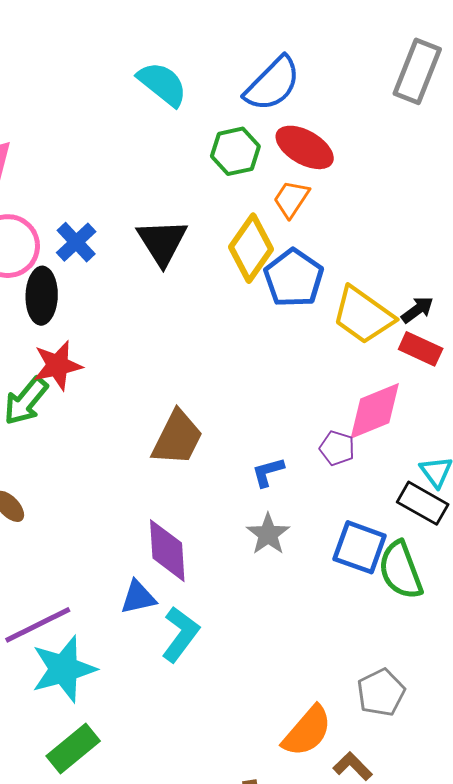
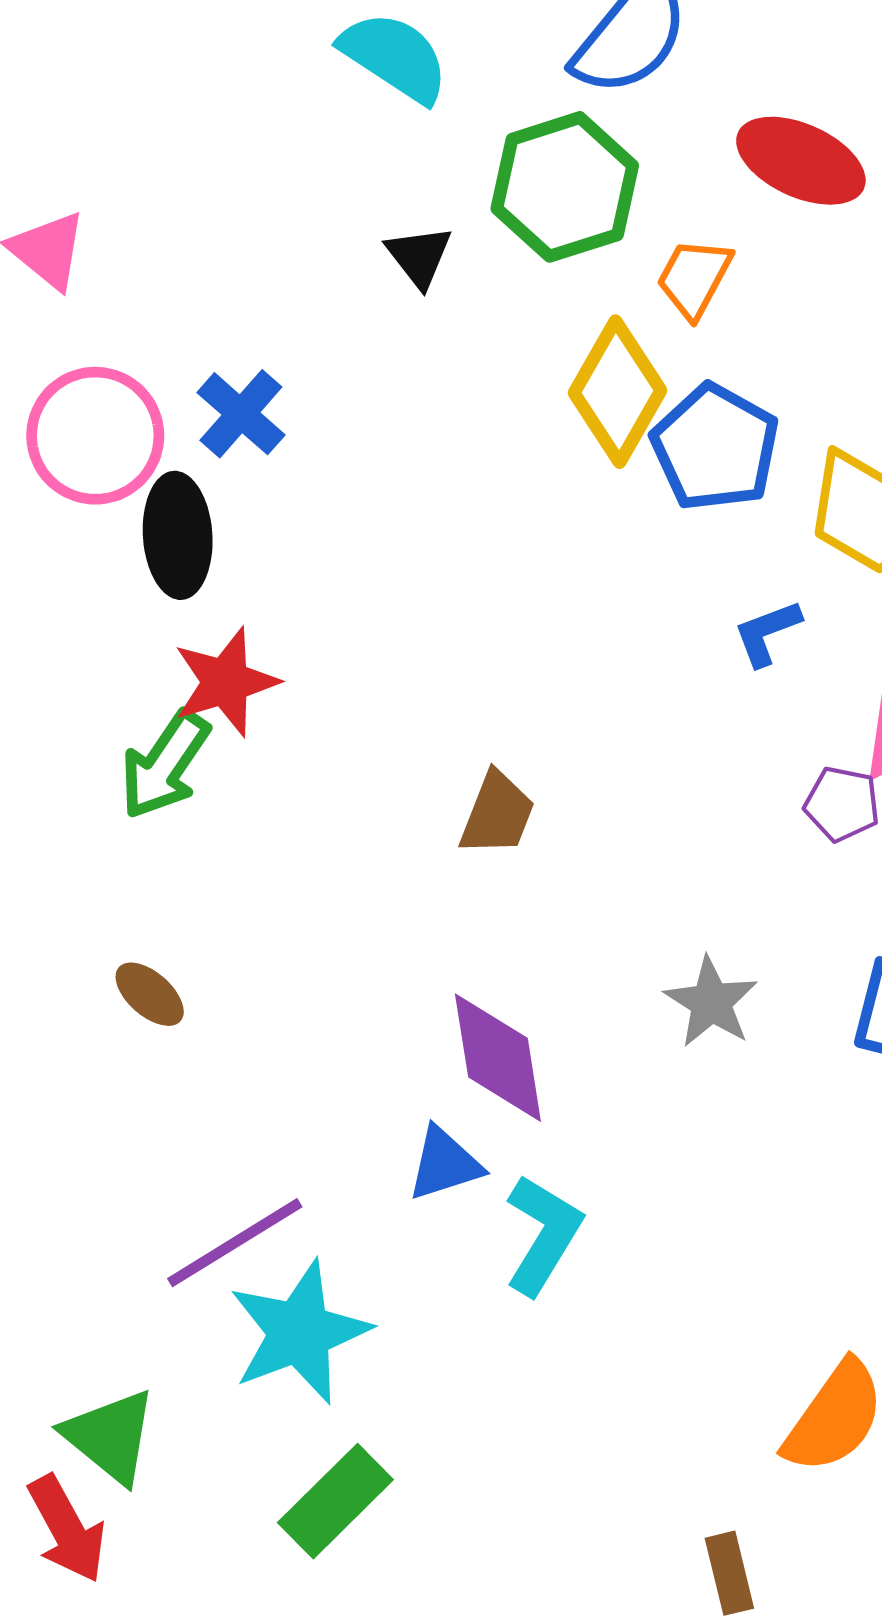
red ellipse: (305, 147) -> (801, 161), moved
green hexagon: (235, 151) -> (565, 187), size x1.4
black triangle: (162, 242) -> (419, 256), moved, size x0.6
brown trapezoid: (177, 438) -> (497, 814), size x0.7
blue L-shape: (268, 472) -> (767, 633), moved

